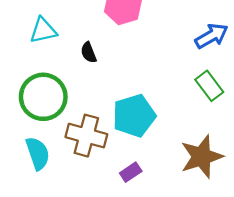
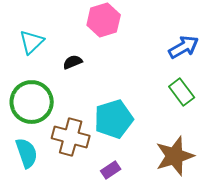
cyan triangle: (43, 30) -> (32, 42), turned -32
black semicircle: (89, 53) -> (73, 62), turned 90

